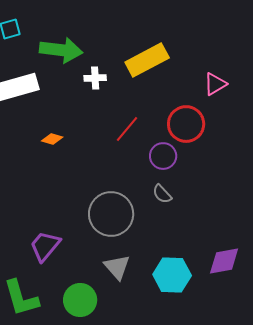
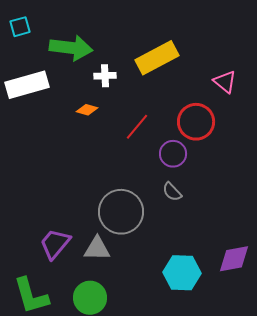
pink triangle: (215, 84) -> (225, 82), turned -50
orange diamond: (52, 139) -> (87, 110), moved
gray triangle: (117, 267) -> (97, 249), moved, turned -48

